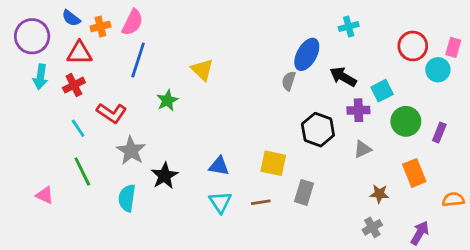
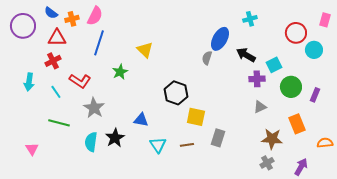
pink rectangle: (453, 47) -> (325, 20), moved
cyan arrow: (40, 77) -> (29, 82), moved
black hexagon: (318, 130) -> (176, 93), moved
blue triangle: (219, 166) -> (141, 120), moved
green line: (82, 172) -> (59, 123), turned -50
black star: (165, 176) -> (115, 138), moved
brown star: (379, 194) -> (272, 139), size x1.5
pink triangle: (45, 195) -> (32, 149), moved, turned 32

